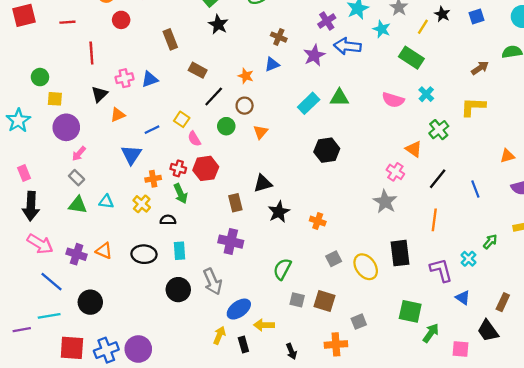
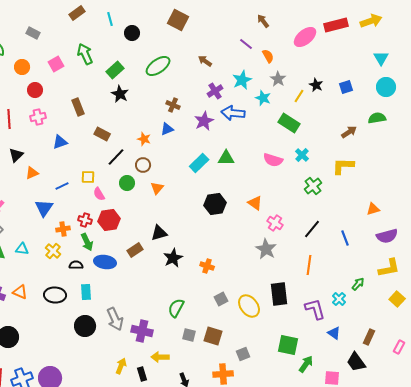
pink cross: (125, 78) -> (38, 117), moved
yellow square: (182, 119) -> (88, 177), turned -32
orange triangle: (414, 149) -> (255, 203), moved
brown rectangle: (235, 203) -> (135, 250), turned 70
purple cross: (231, 242) -> (142, 331), moved
blue ellipse: (239, 309) -> (105, 262), moved, turned 45

